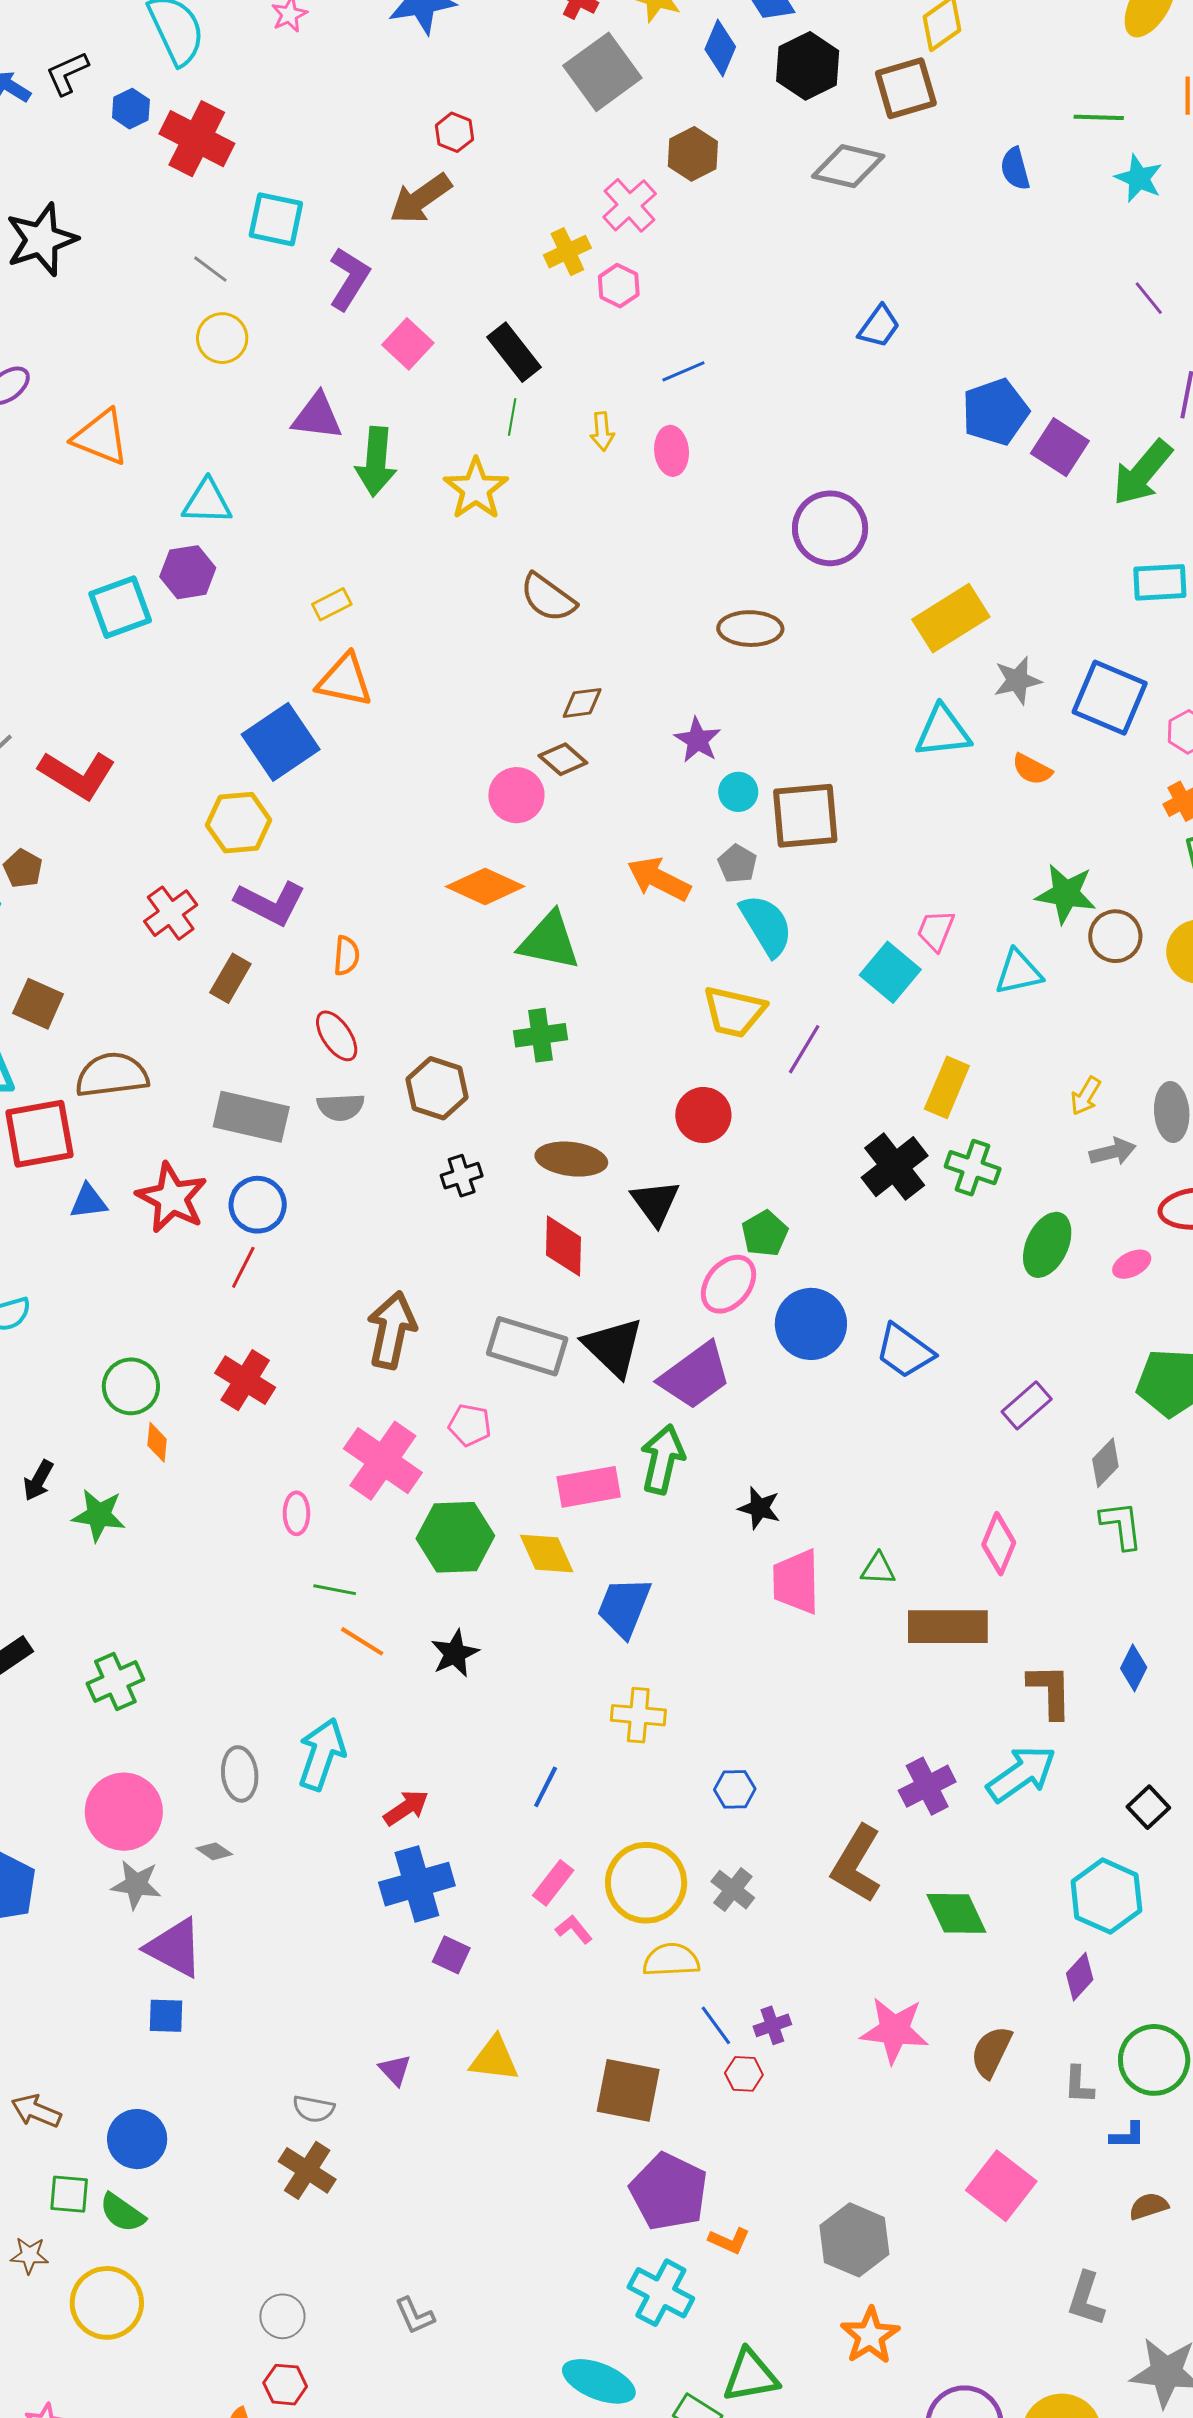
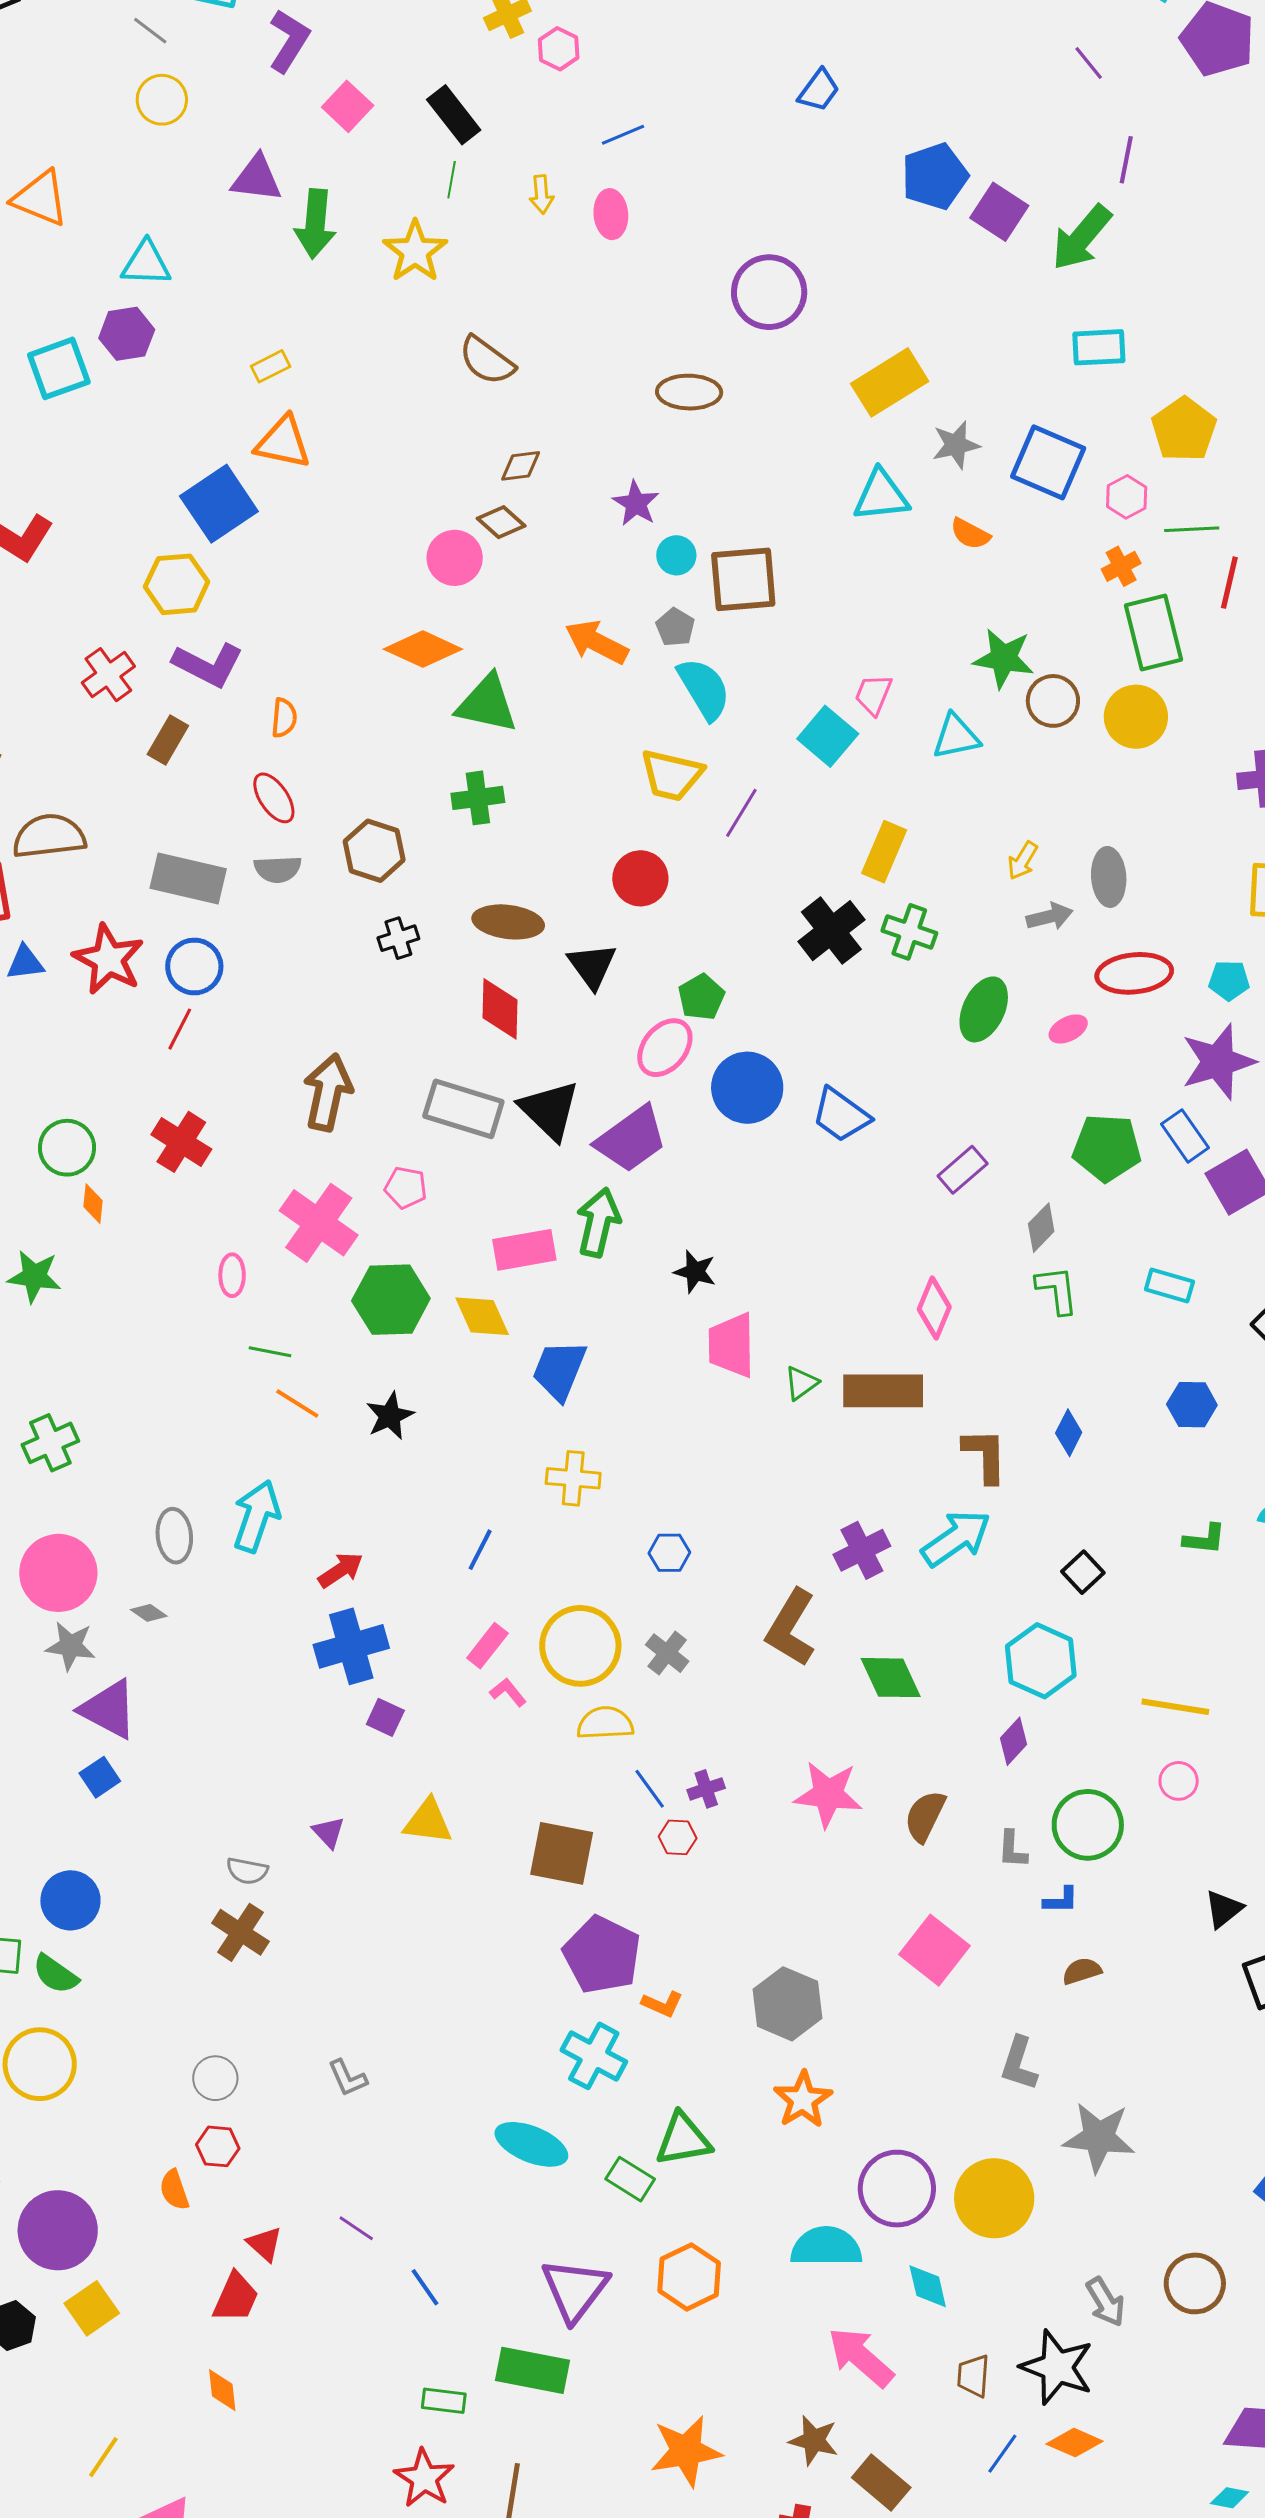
green triangle: (878, 1569) -> (801, 1383), moved, turned -39
blue square: (166, 2016) -> (100, 1777), turned -36

